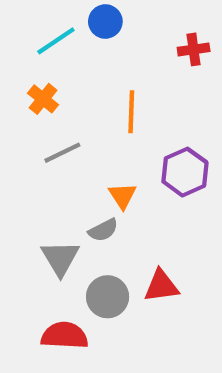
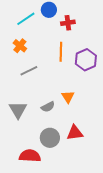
red cross: (194, 49) -> (68, 23), moved
purple hexagon: (185, 172) -> (86, 60), moved
orange triangle: (123, 196) -> (68, 97), moved
gray triangle: (60, 258) -> (18, 110), moved

